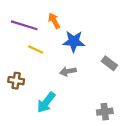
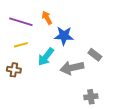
yellow line: (36, 50) -> (21, 45), moved, turned -40
gray arrow: (68, 71) -> (72, 68), moved, size x1.6
cyan arrow: (46, 102) -> (46, 57), moved

